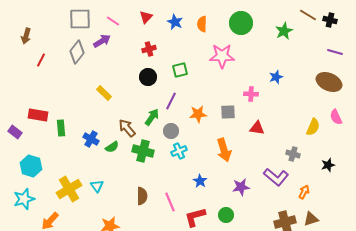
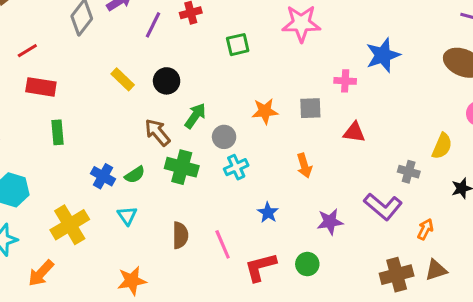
red line: (41, 60) -> (27, 51), moved, turned 32
black circle: (148, 77) -> (167, 81), moved
blue star: (276, 77) -> (383, 55), size x1.6
purple line: (171, 101) -> (153, 25), moved
red rectangle: (38, 115) -> (41, 87), moved
yellow semicircle: (313, 127) -> (442, 146), moved
blue cross: (91, 139) -> (103, 176), moved
green semicircle: (112, 147) -> (135, 175), moved
orange arrow: (224, 150) -> (304, 166), size x0.7
cyan triangle: (97, 186) -> (127, 216), moved

